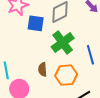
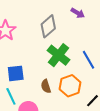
blue square: (36, 23) -> (16, 73), moved

